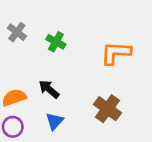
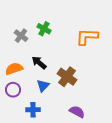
gray cross: (17, 32) -> (21, 36), moved
brown cross: (107, 109) -> (67, 77), moved

